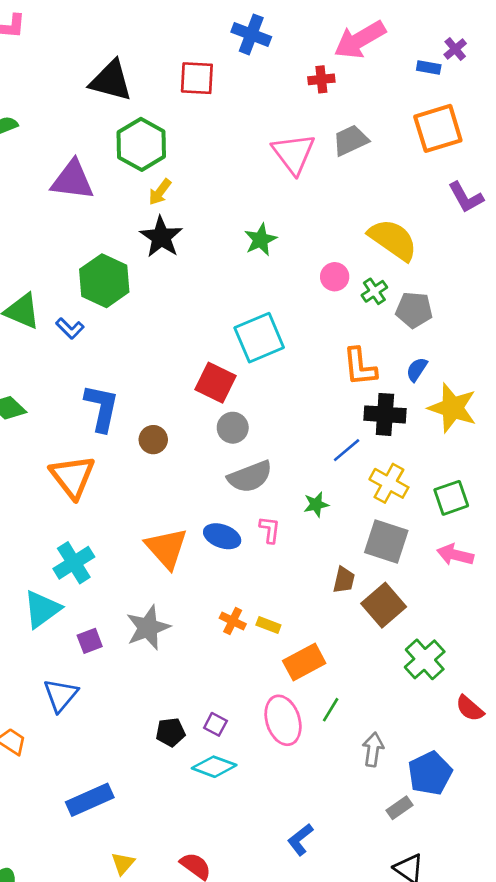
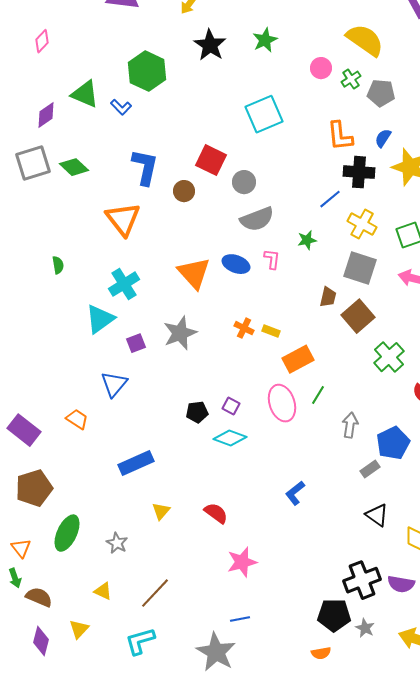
black star: (161, 237) -> (210, 45), moved
red square: (215, 383) -> (211, 160), moved

